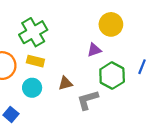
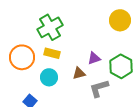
purple triangle: (94, 50) -> (94, 58), moved

